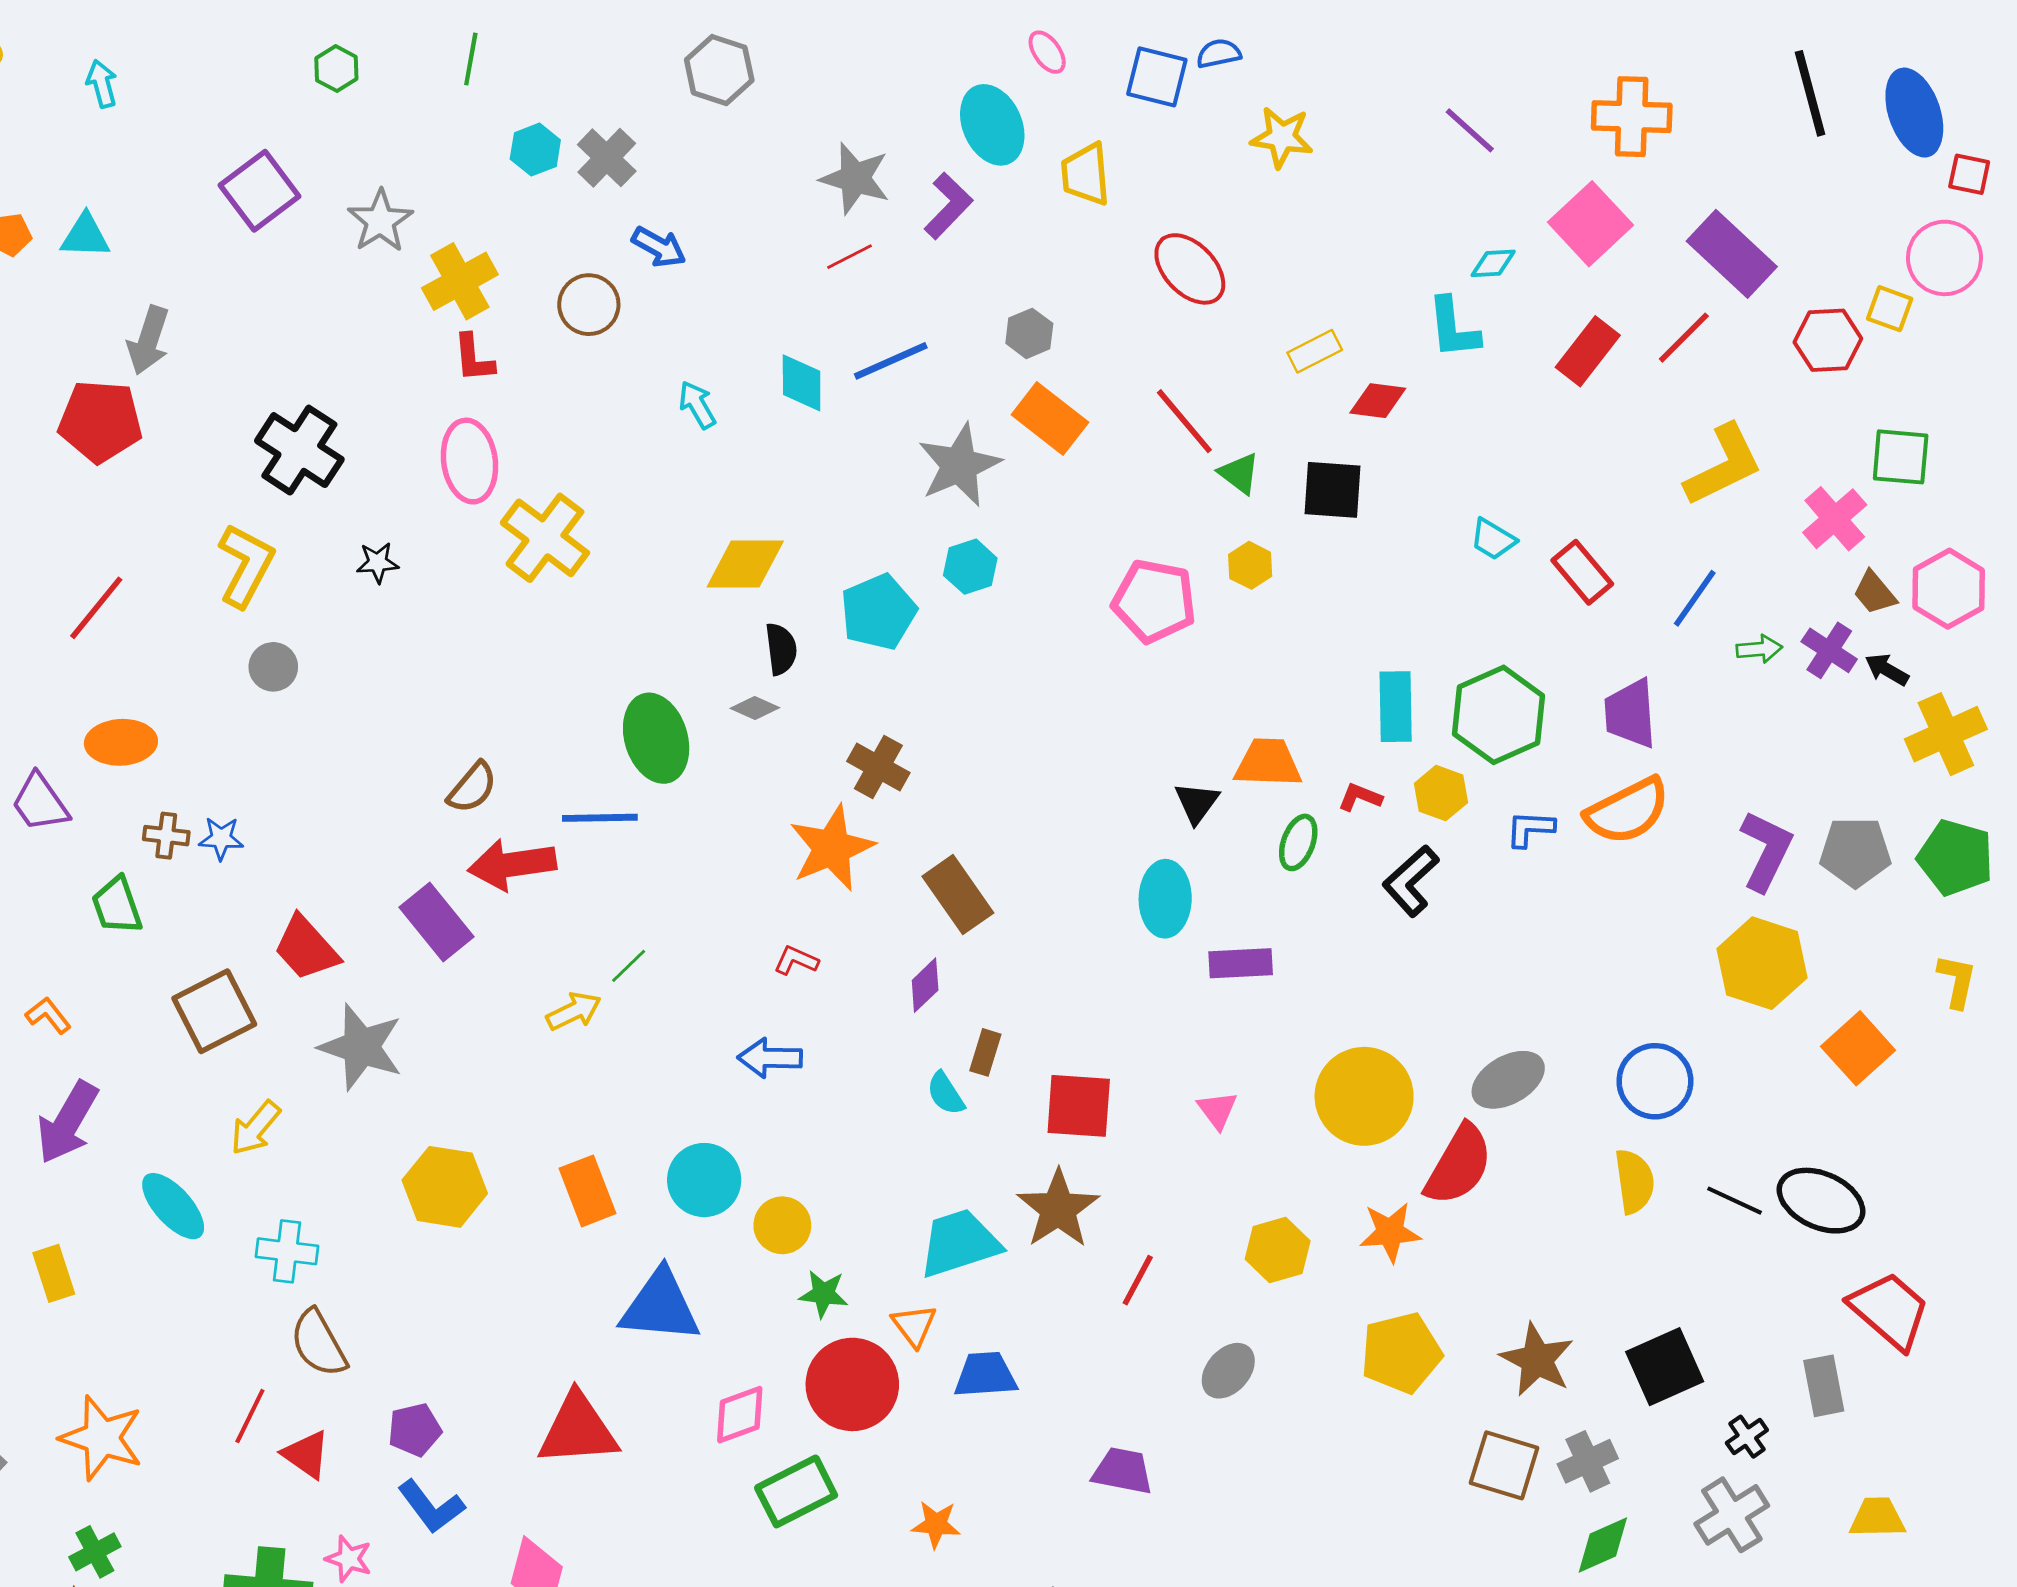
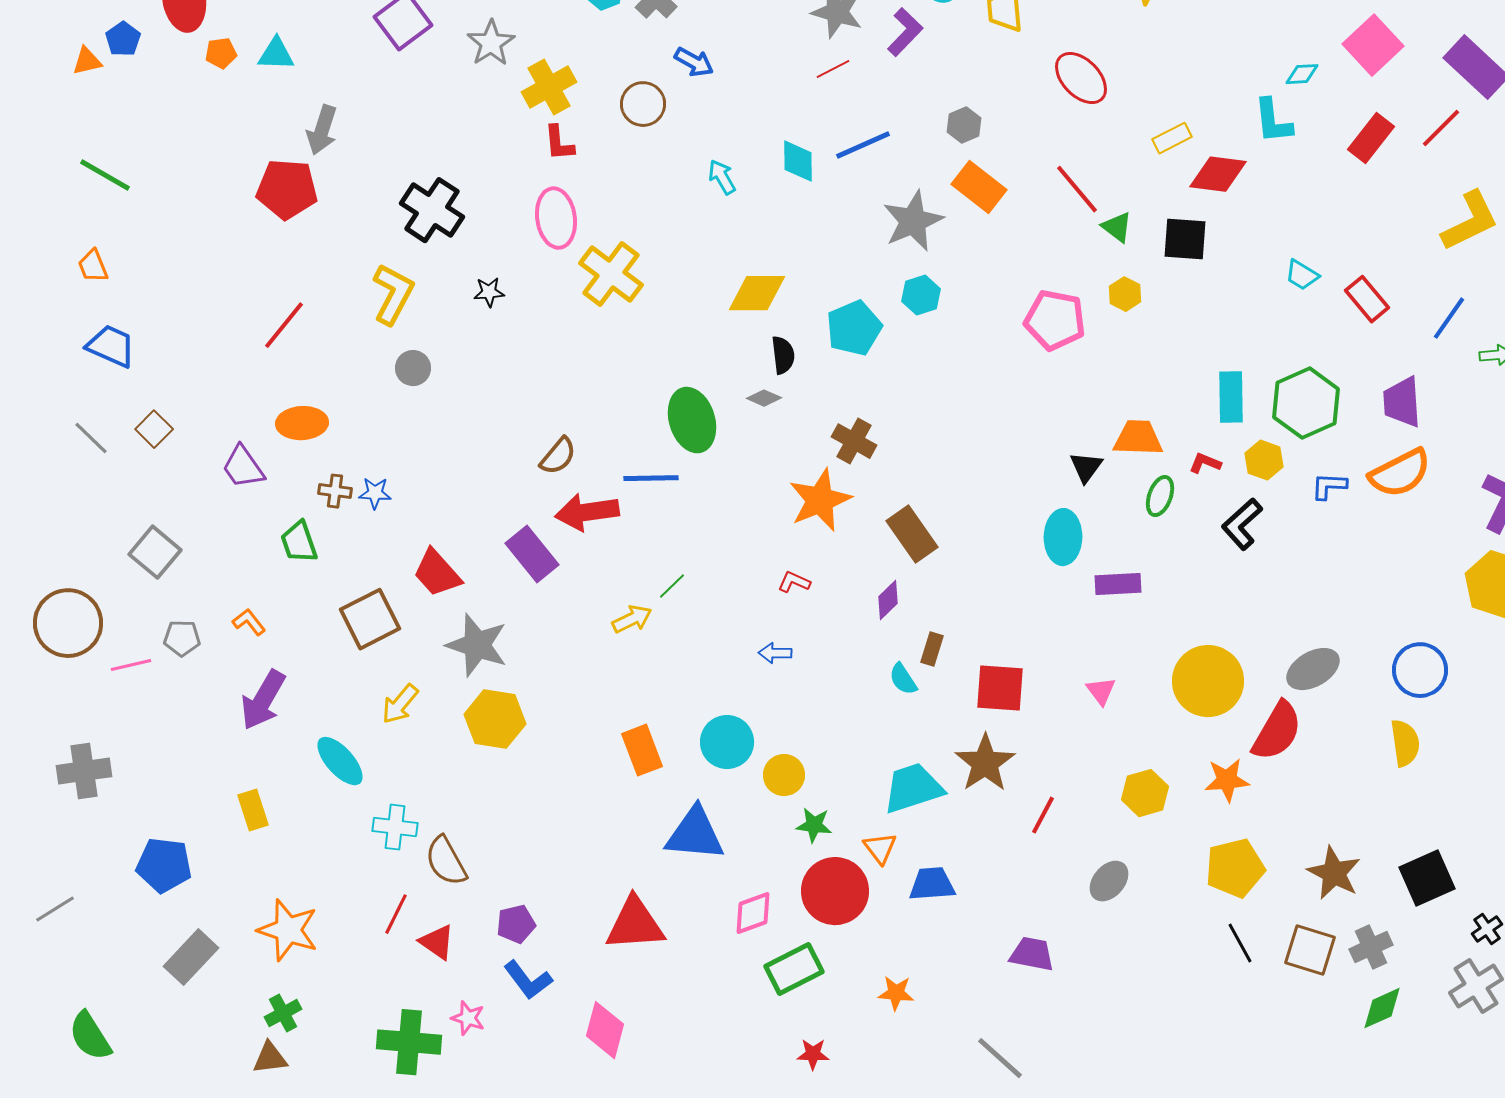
red diamond: (1378, 401) -> (1218, 174), size x1.4
blue arrow: (770, 1058) -> (775, 653), size x0.7
yellow hexagon: (445, 1187) -> (495, 719), moved
black line: (1735, 1201) -> (1240, 943), moved, turned 36
cyan cross: (287, 1251) -> (395, 827), moved

